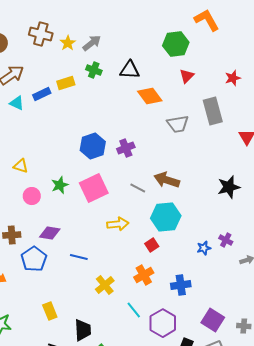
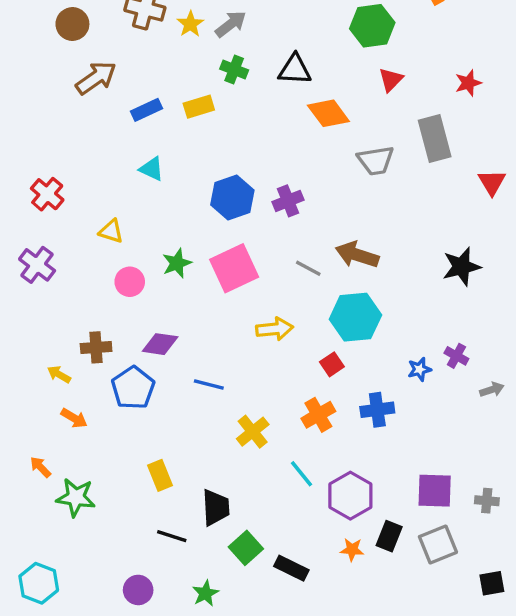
yellow rectangle: (66, 83) -> (199, 107), moved
cyan triangle: (17, 103) -> (152, 169), moved
blue cross: (181, 285) -> (377, 410), moved
purple square: (213, 320) -> (435, 491), turned -30

